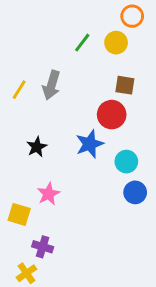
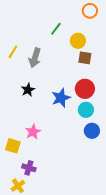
yellow circle: (116, 43) -> (78, 41), moved
yellow line: (19, 90) -> (13, 52), moved
red circle: (112, 115) -> (85, 89), moved
black star: (37, 147) -> (28, 90), moved

